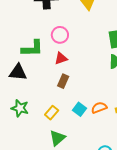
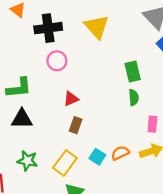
pink circle: (60, 35) -> (57, 61), moved
green L-shape: (32, 48) -> (19, 88), moved
yellow rectangle: (52, 113) -> (65, 163), size x1.5

